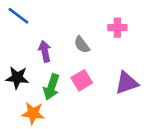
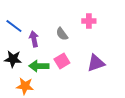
blue line: (18, 16) -> (14, 26), moved
green arrow: (51, 87) -> (39, 66), turned 72

